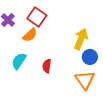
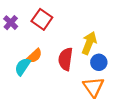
orange semicircle: (30, 35) -> (34, 56), moved
red semicircle: (47, 66) -> (66, 59), moved, size x1.5

